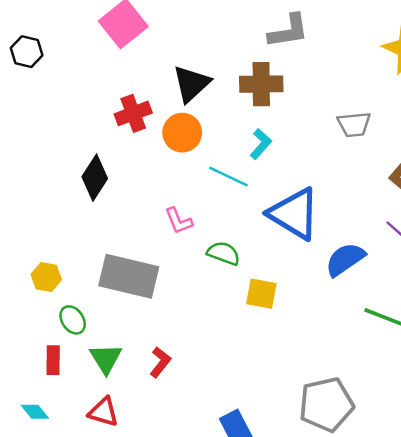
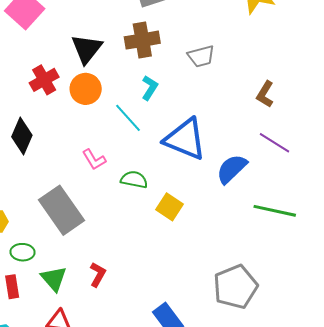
gray trapezoid: (354, 124) -> (201, 56), moved
cyan line: (228, 176) -> (128, 118), turned 32
gray rectangle: (129, 276) -> (62, 210), turned 51
yellow square: (261, 294) -> (169, 207), turned 32
green ellipse: (73, 320) -> (23, 252), turned -45

